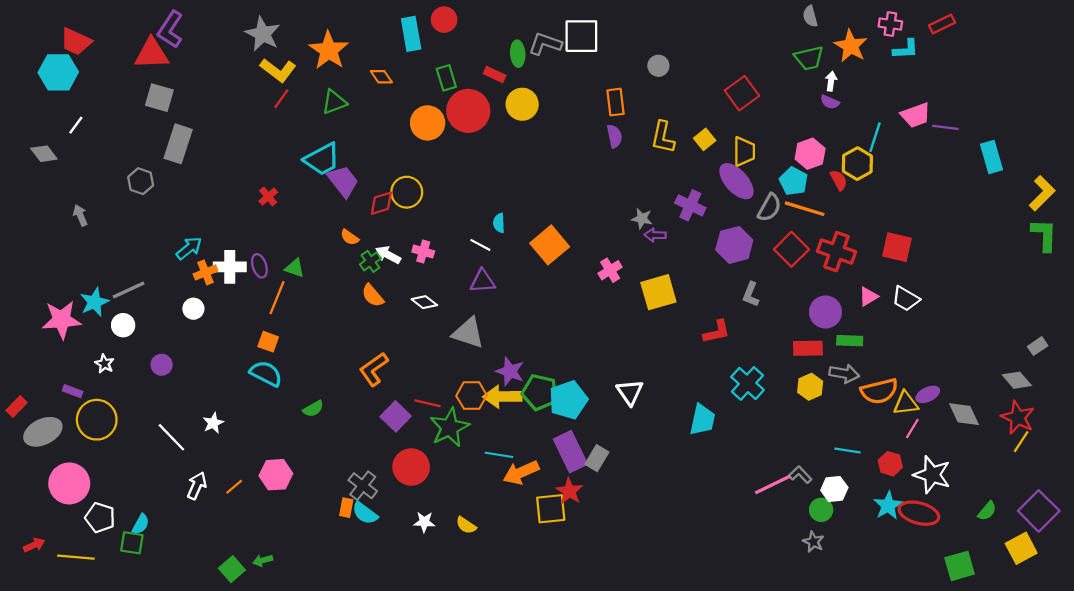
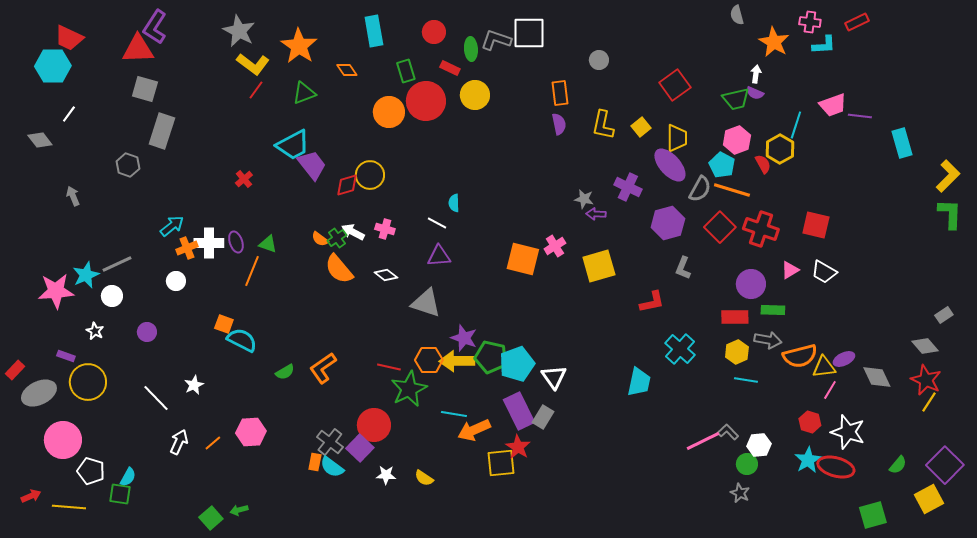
red circle: (444, 20) -> (434, 32), moved
green trapezoid: (809, 58) -> (736, 99), moved
orange semicircle: (350, 237) -> (320, 239), moved
orange square: (550, 245) -> (523, 259), moved, turned -36
orange semicircle: (373, 296) -> (339, 269), size x1.4
orange square: (268, 342) -> (224, 324), moved
orange L-shape: (374, 369) -> (323, 368), moved
white triangle: (630, 392) -> (554, 377), moved
purple square: (396, 416) -> (360, 448), moved
cyan line: (847, 450) -> (746, 380), moved

